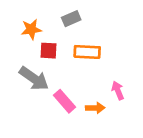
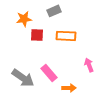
gray arrow: (34, 79) -> (23, 78), moved
orange arrow: (95, 108) -> (69, 88), moved

